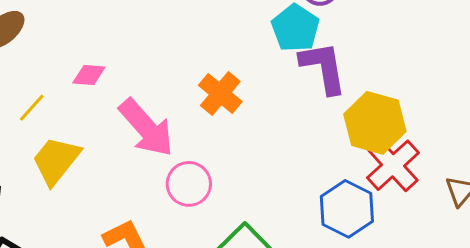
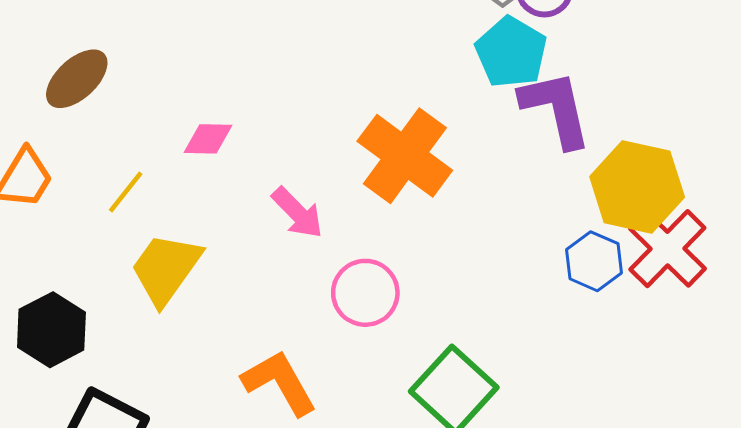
orange cross: (220, 93) -> (405, 156), size x1.4
pink arrow: (146, 128) -> (297, 213), size x0.6
blue hexagon: (347, 209) -> (594, 261), moved, size x0.7

